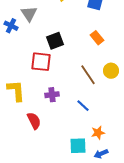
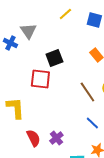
purple cross: (52, 95) -> (56, 138), moved, turned -32
blue line: (83, 106) -> (92, 123), moved

